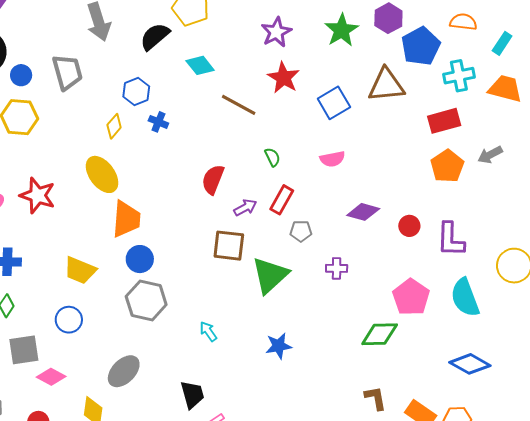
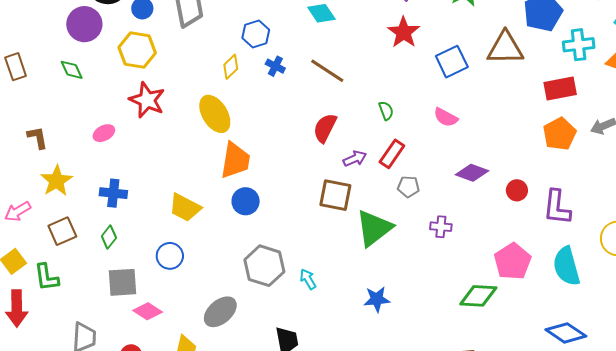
brown line: (239, 105) -> (327, 71), moved
pink semicircle: (332, 159) -> (446, 117), turned 35
red star: (38, 195) -> (147, 100), moved
gray hexagon: (146, 300) -> (264, 266), moved

